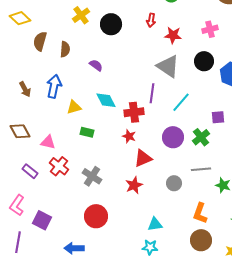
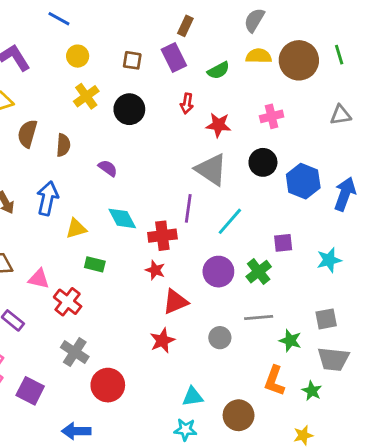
red cross: (59, 166) -> (68, 302), moved
gray cross: (92, 176) -> (75, 352), moved
orange L-shape: (200, 213) -> (274, 381), moved
brown circle: (201, 240) -> (239, 415), moved

